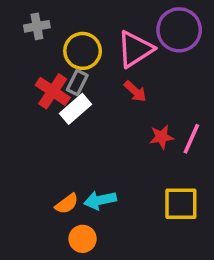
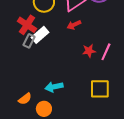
gray rectangle: (77, 83) -> (29, 41), moved
red arrow: (135, 91) -> (74, 25), turned 112
orange semicircle: (67, 204) -> (25, 99), moved

